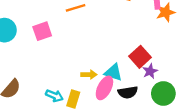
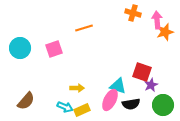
red square: (140, 57) -> (142, 72), turned -30
yellow arrow: (89, 75) -> (77, 88), moved
yellow rectangle: (73, 99) -> (82, 110), turned 49

